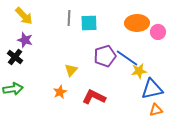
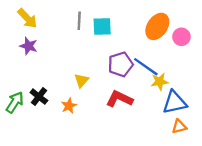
orange ellipse: (137, 23) -> (157, 26), turned -55
black cross: (15, 57) -> (39, 97), moved
green arrow: (13, 89) -> (15, 102), turned -48
red L-shape: (94, 97) -> (119, 99), moved

